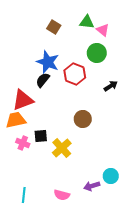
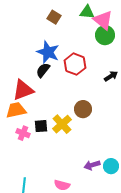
pink triangle: (103, 30) -> (103, 20), size x1.5
green circle: (97, 53) -> (105, 35), moved
yellow cross: (62, 148) -> (62, 124), moved
purple arrow: (92, 186) -> (92, 165), moved

